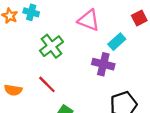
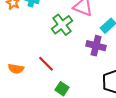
green cross: (51, 46) -> (62, 25), moved

